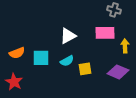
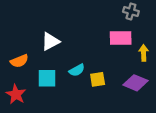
white triangle: (68, 36) -> (50, 41), moved
cyan square: (41, 58) -> (47, 78), moved

